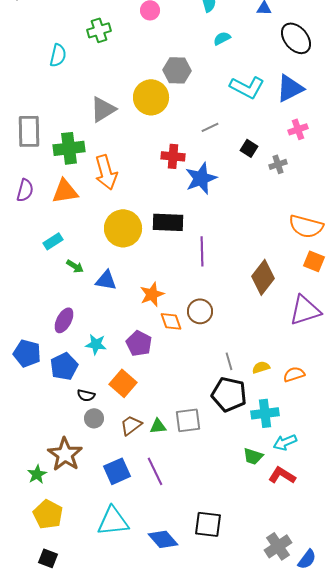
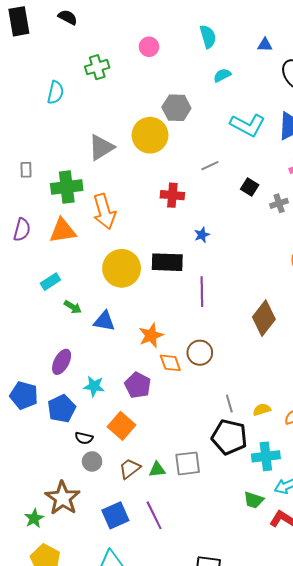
gray rectangle: (29, 131) -> (26, 170), size x0.5
blue star: (201, 178) -> (202, 235), moved, size x0.5

